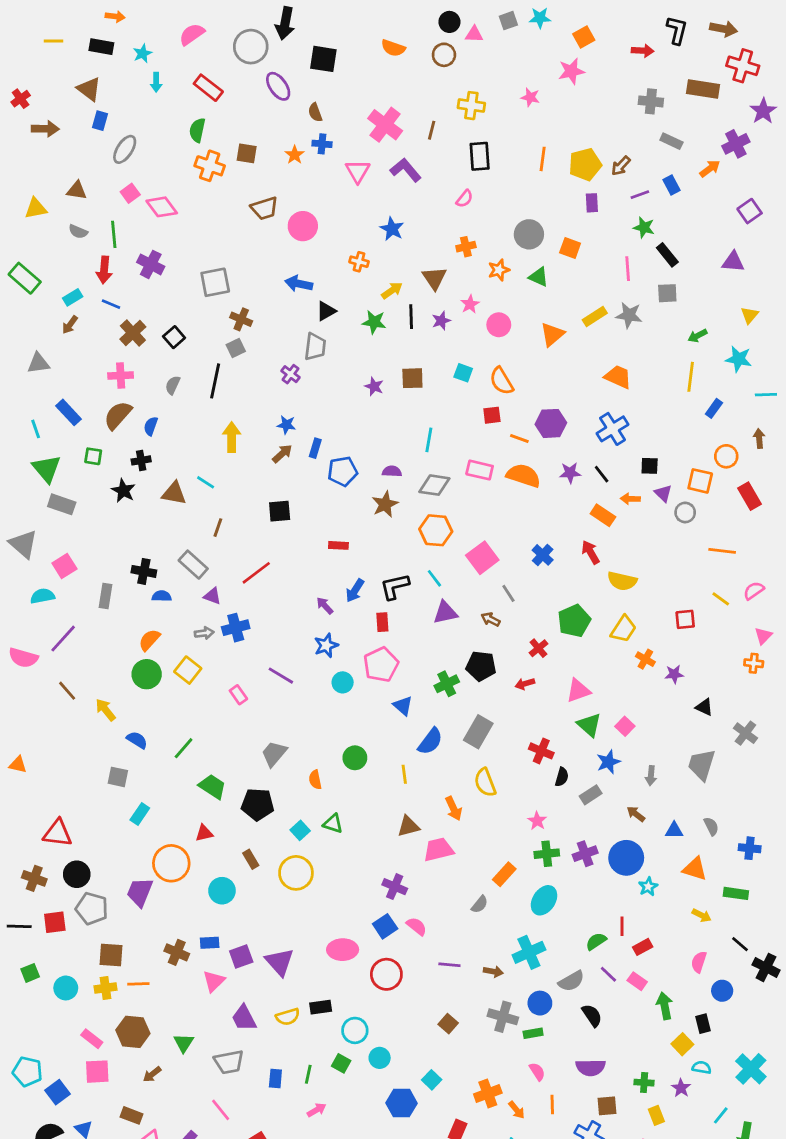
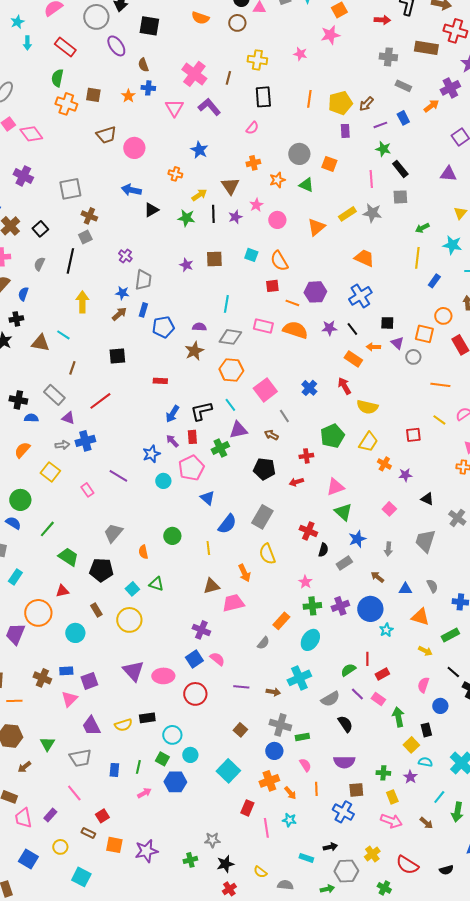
gray trapezoid: (315, 347) -> (143, 280), moved
purple arrow: (325, 606) -> (172, 441), moved
red cross: (539, 648) -> (306, 456), turned 32
green circle: (147, 674) -> (20, 500), moved
green cross: (447, 684) -> (220, 448), moved
pink square: (625, 726) -> (389, 509), moved
green rectangle: (736, 893) -> (450, 635), turned -36
purple triangle: (280, 962) -> (133, 671), moved
blue circle: (540, 1003) -> (274, 751), moved
cyan square: (432, 1080) -> (228, 771), size x1.6
blue hexagon: (401, 1103) -> (175, 782), moved

